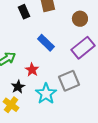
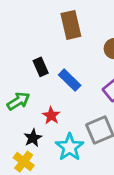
black rectangle: (24, 12) -> (41, 67), moved

